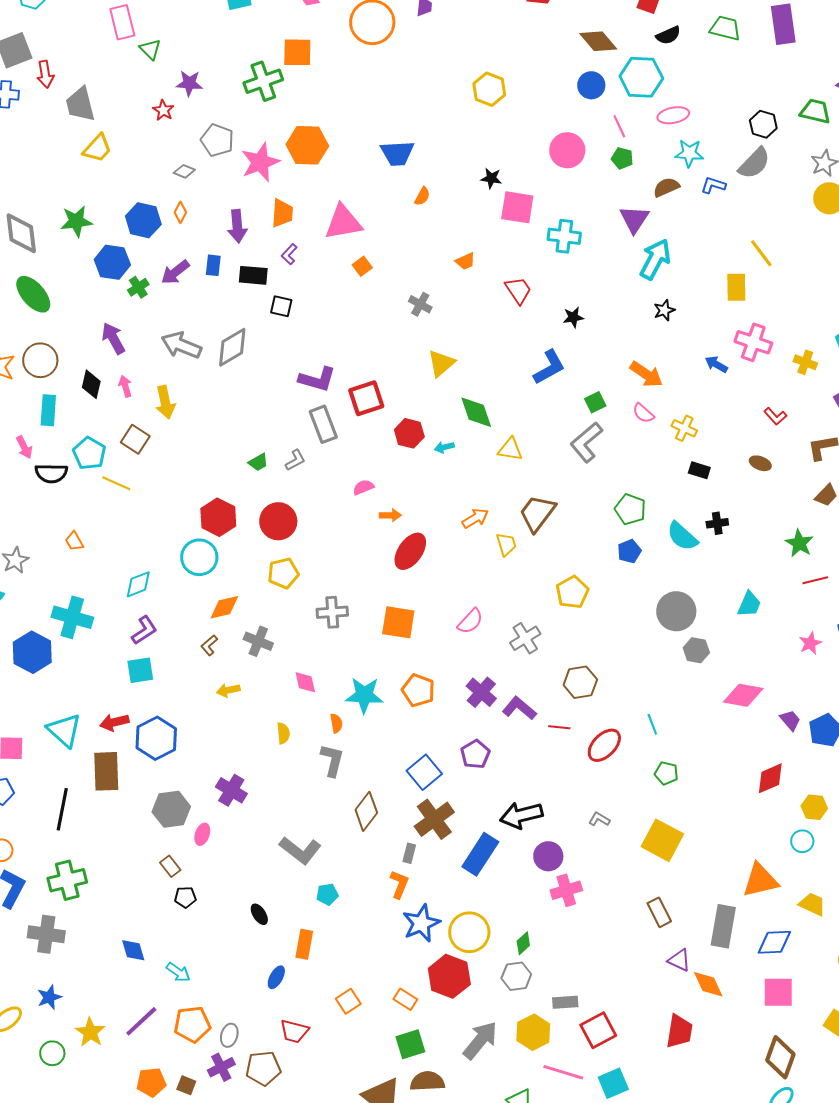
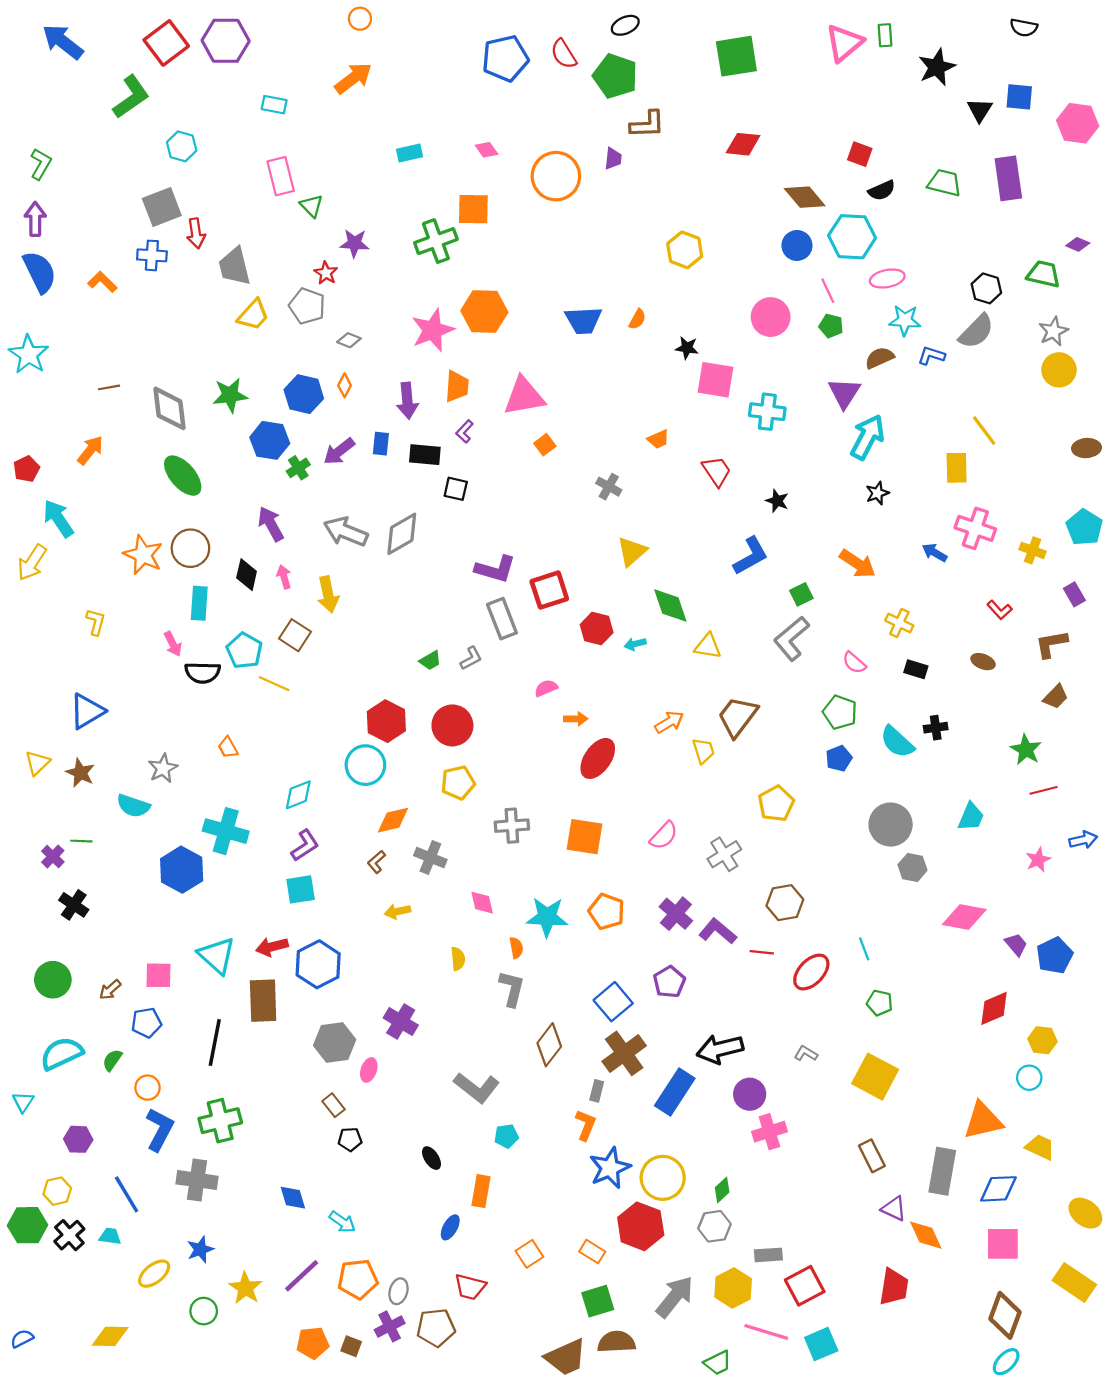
gray pentagon: (217, 140) -> (307, 306), moved
orange semicircle: (422, 196) -> (637, 319), moved
black star: (573, 317) -> (777, 501), turned 30
pink semicircle: (643, 413) -> (854, 663), moved

